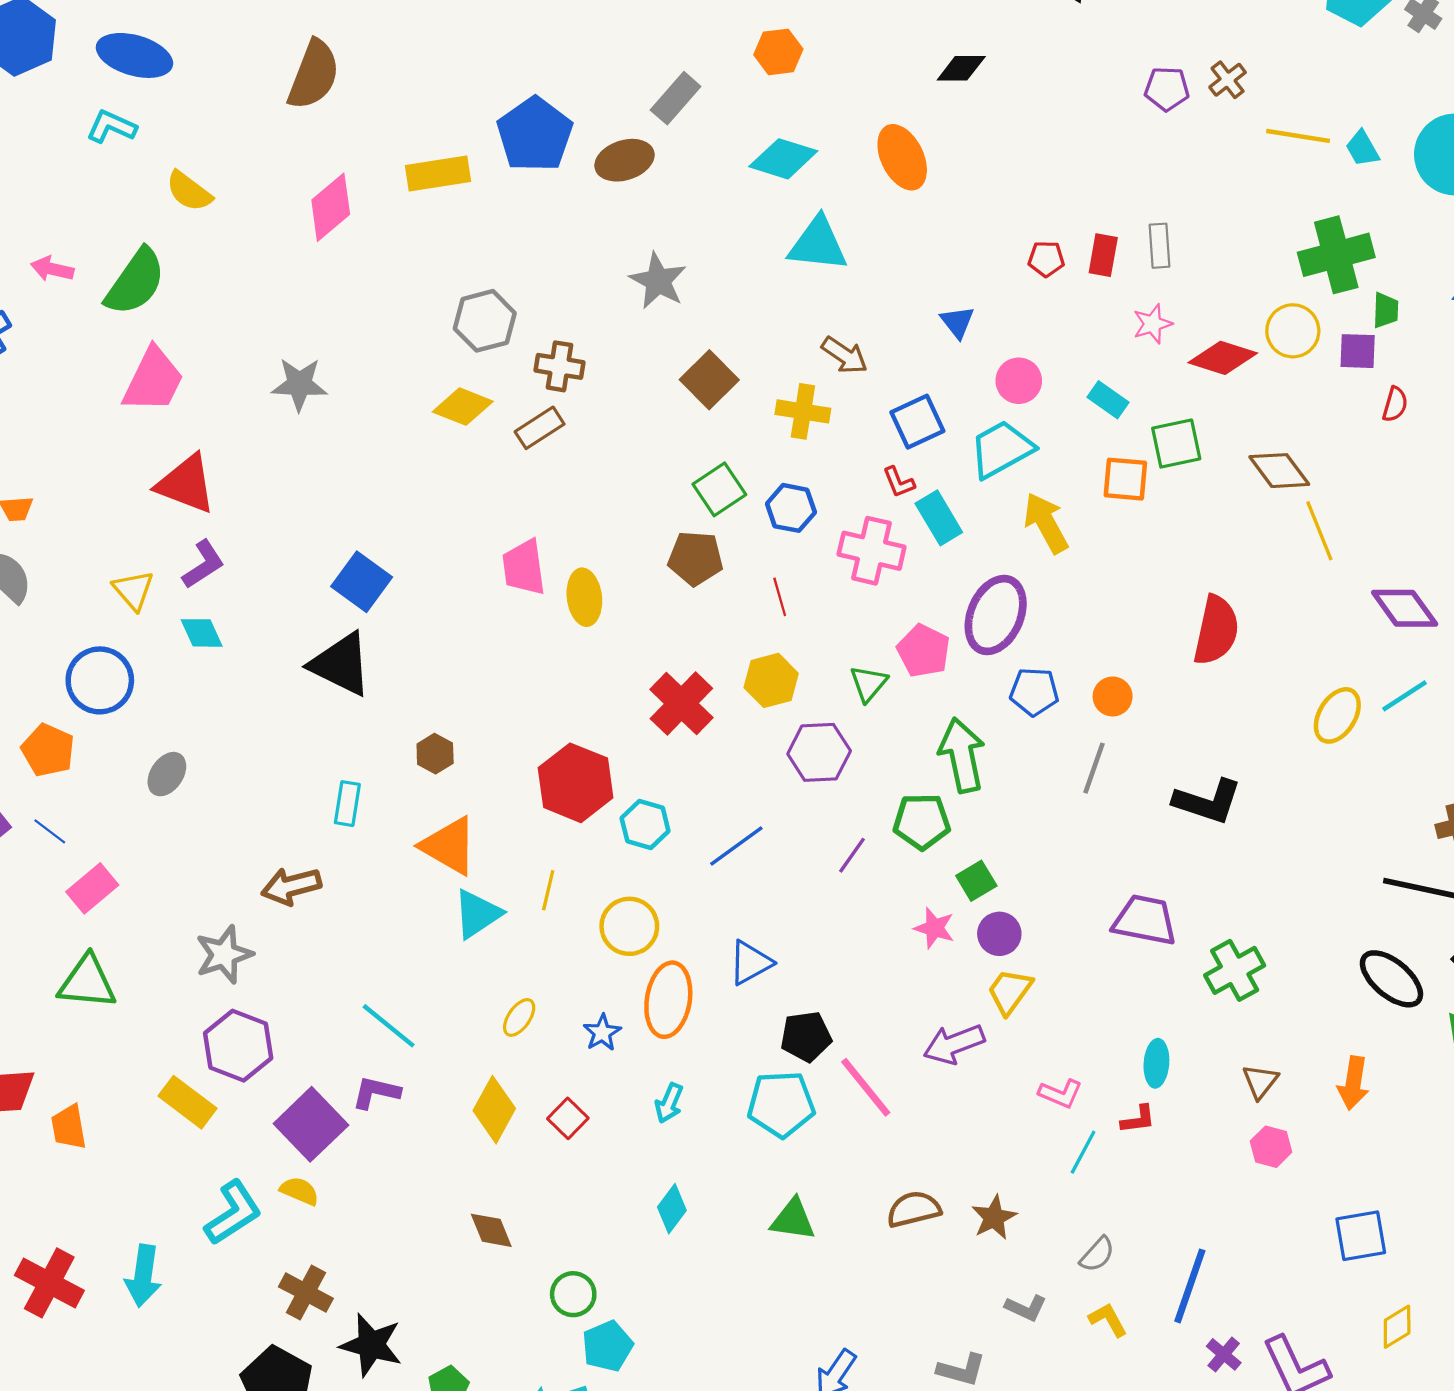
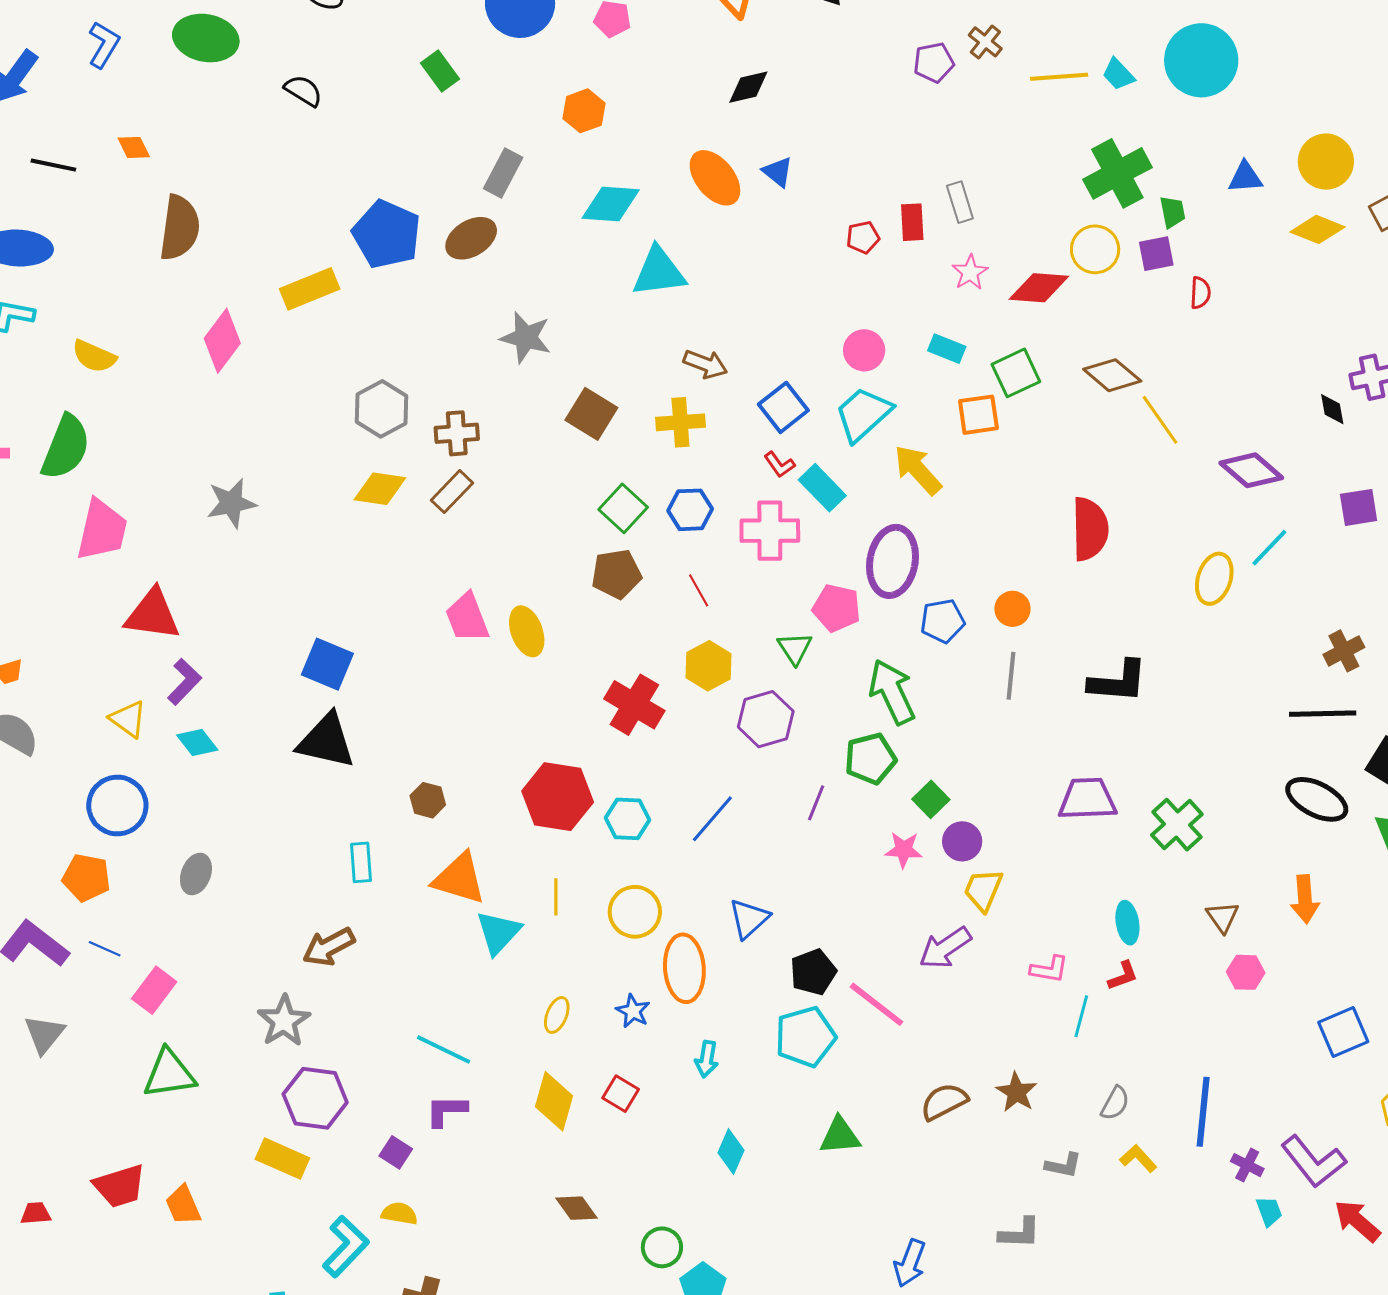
blue triangle: (957, 322) -> (778, 172), moved
purple square: (311, 1124) -> (396, 1152), size x0.5

